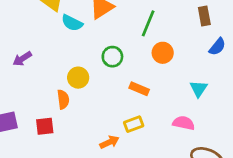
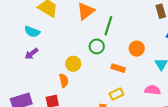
cyan semicircle: (72, 23) -> (32, 32), moved
green line: (148, 23) -> (108, 26), moved
orange circle: (163, 53) -> (137, 49), moved

